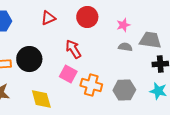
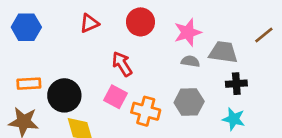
pink star: (123, 25) -> (188, 32), size x1.5
black circle: (29, 59) -> (64, 95), moved
gray hexagon: (124, 90) -> (189, 102), moved

